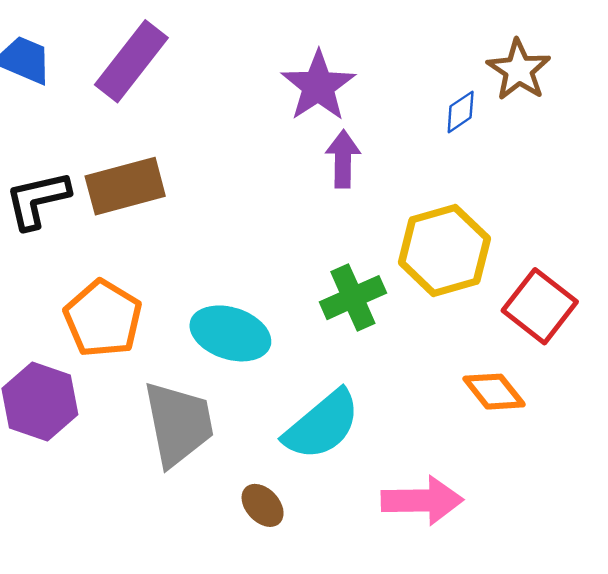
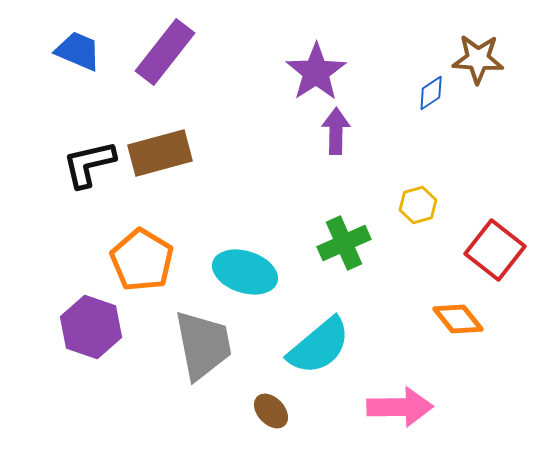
brown star: (519, 70) -> (478, 59), turned -30
yellow hexagon: (444, 251) -> (418, 205), size x0.5

